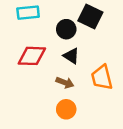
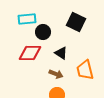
black circle: (66, 29) -> (43, 32), moved

